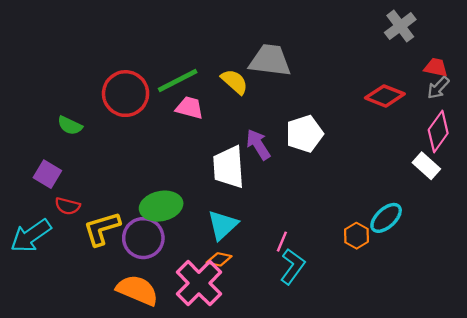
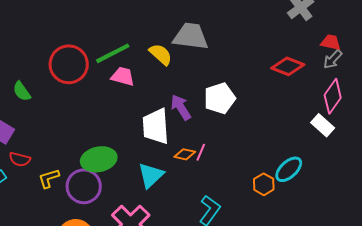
green semicircle: (70, 126) -> (22, 91), turned 30
yellow L-shape: (102, 229) -> (49, 178), size x0.7
pink line: (282, 242) -> (201, 152), moved
orange diamond: (219, 259) -> (185, 154), moved

